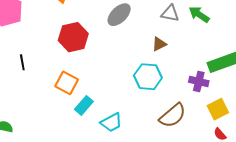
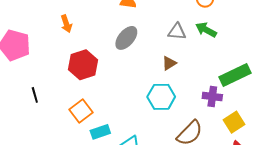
orange square: (67, 83) -> (81, 111), turned 30
cyan rectangle: (84, 105) -> (100, 132), turned 36

